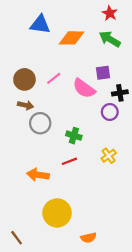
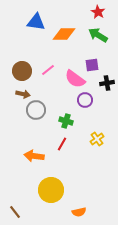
purple circle: (110, 112) -> (85, 100), moved
red line: (69, 161) -> (62, 144), turned -40

